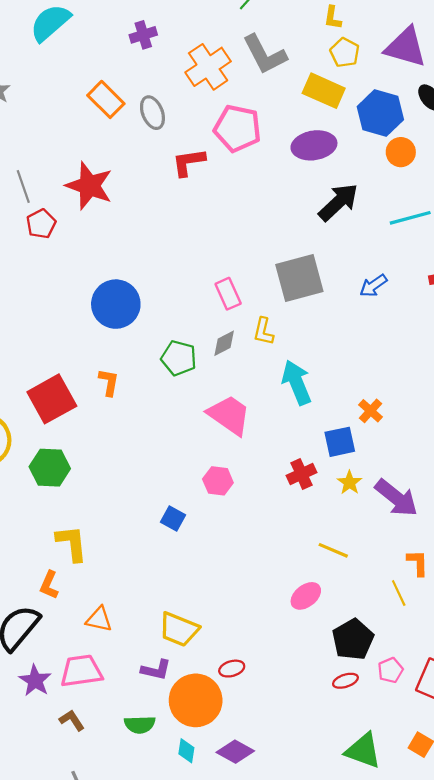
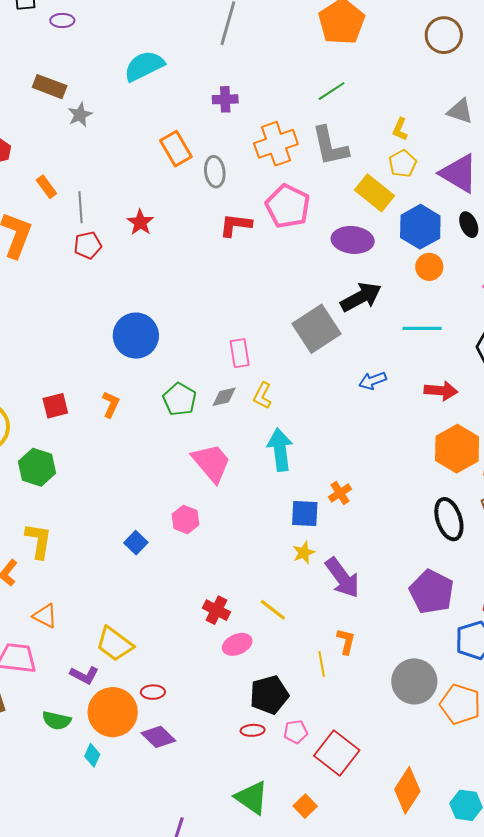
red star: (89, 186) -> (140, 222), size x0.6
gray square: (299, 278) -> (316, 329), moved, turned -33
red square: (52, 399) -> (55, 406), size x0.6
red cross: (301, 474) -> (217, 610), moved, turned 36
purple diamond: (235, 752) -> (158, 737), moved

